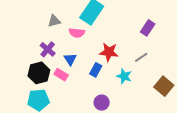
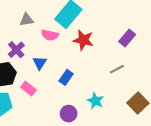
red star: (109, 52) -> (83, 40), moved
pink rectangle: (61, 75) -> (28, 89), moved
cyan star: (124, 76) -> (95, 101), moved

